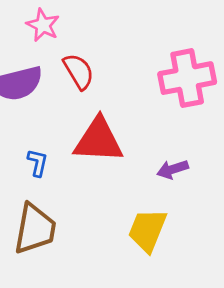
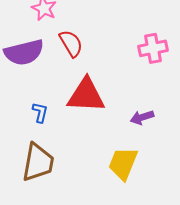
pink cross: (187, 78) -> (153, 48), size x0.7

